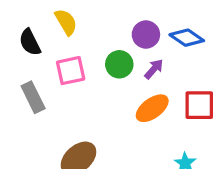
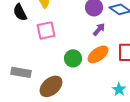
green circle: (119, 64) -> (73, 58), moved
gray rectangle: (33, 97) -> (21, 72), moved, turned -54

